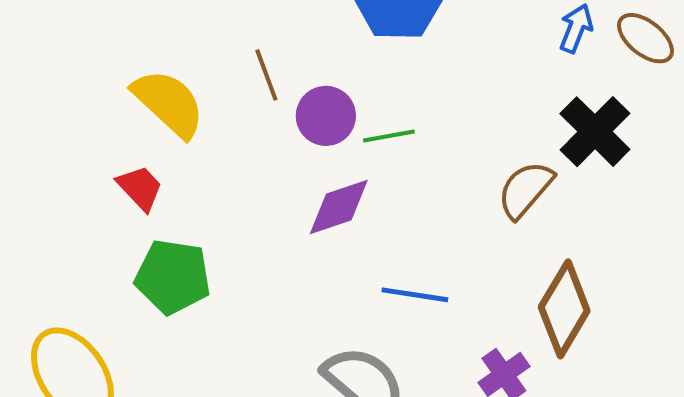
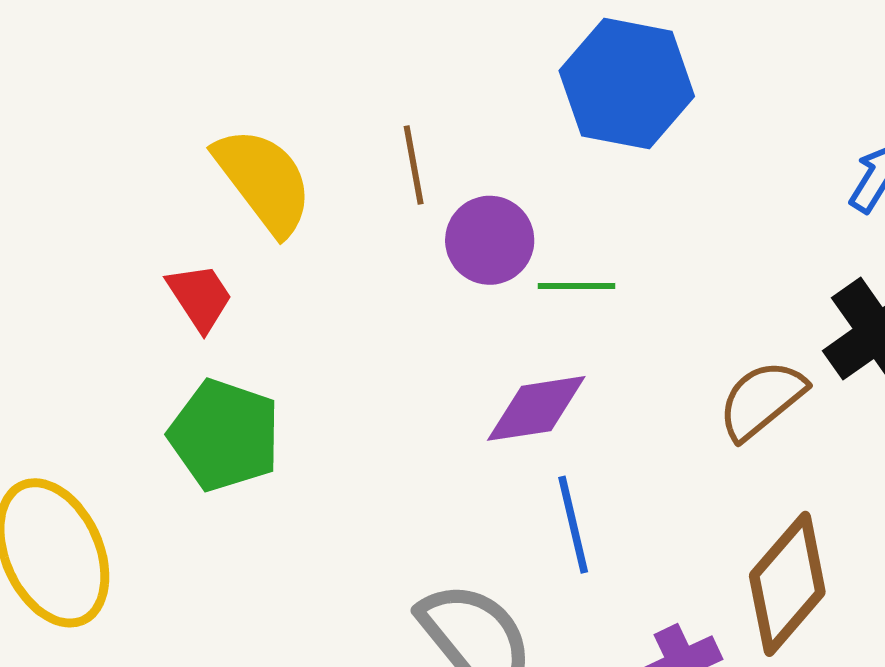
purple diamond: (339, 207) -> (536, 408), moved
blue line: (415, 295) -> (573, 525), turned 58

